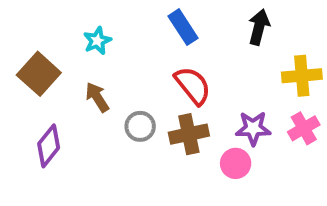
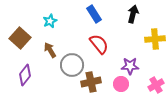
gray circle: (140, 126) -> (72, 65), size x1.5
pink cross: (304, 128) -> (156, 85), moved
brown cross: (189, 134) -> (91, 82), moved

